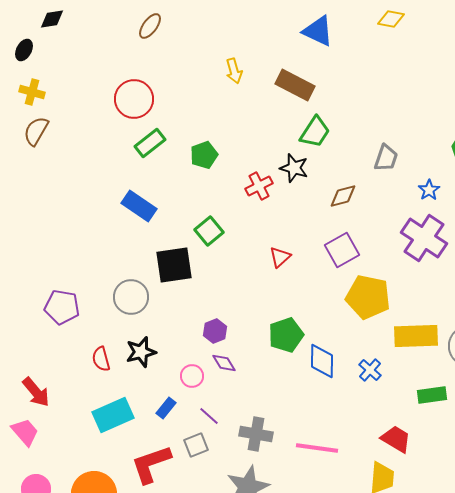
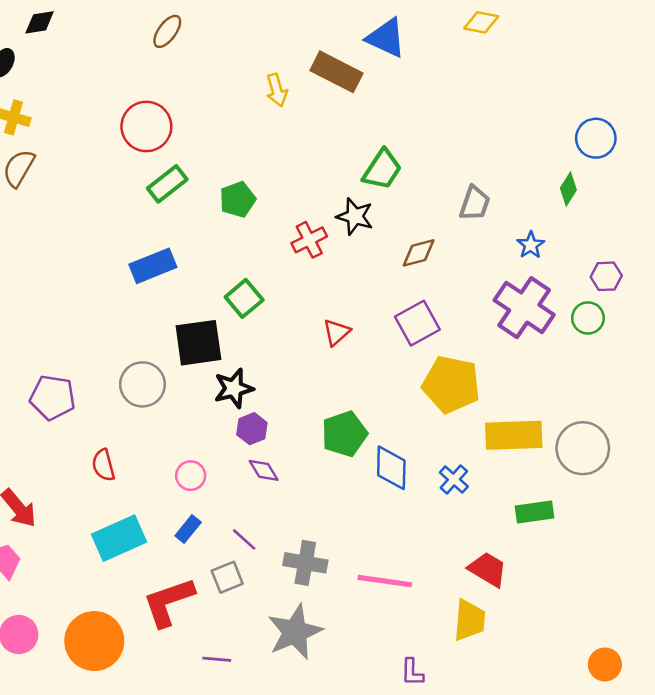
brown rectangle: (295, 85) -> (337, 72), moved
blue rectangle: (139, 206) -> (153, 266), turned -56
black star: (141, 352) -> (234, 388), moved
pink circle: (192, 376) -> (191, 476), moved

